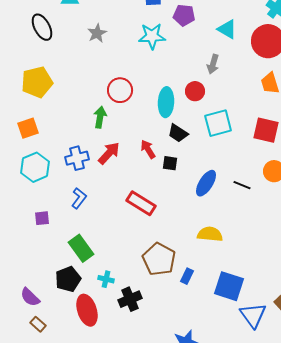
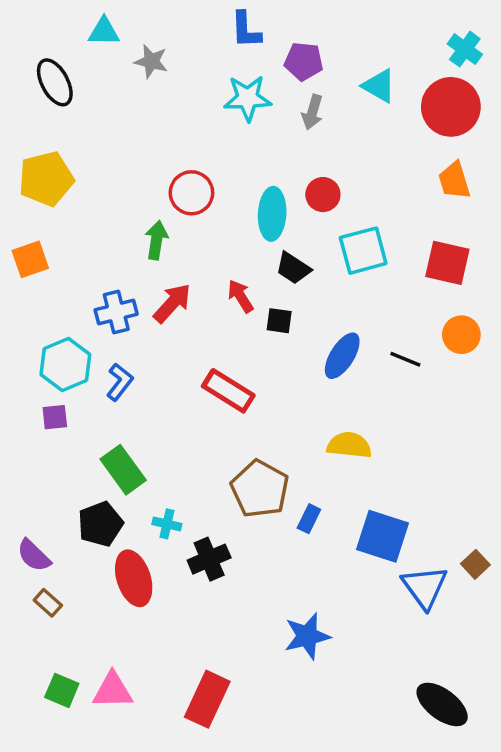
gray star: (97, 33) -> (151, 61), moved, turned -30
gray arrow: (213, 64) -> (312, 112), moved
cyan hexagon: (35, 167) -> (65, 365), moved

